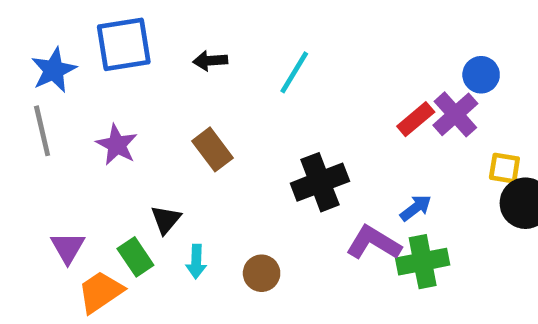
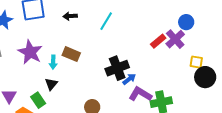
purple star: (117, 145) -> (30, 52), size x1.4
brown rectangle: (213, 149) -> (71, 54), turned -30
blue arrow: (416, 208) -> (129, 79), moved
cyan arrow: (196, 262) -> (53, 62), moved

